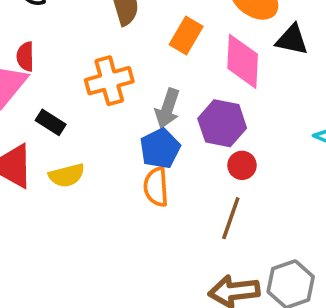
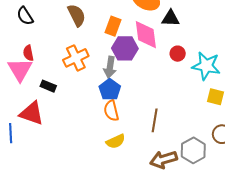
purple hexagon: (222, 123) -> (125, 48), moved
red circle: (242, 165) -> (178, 54), moved
yellow semicircle: (67, 175) -> (116, 141), moved

